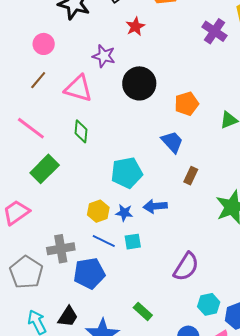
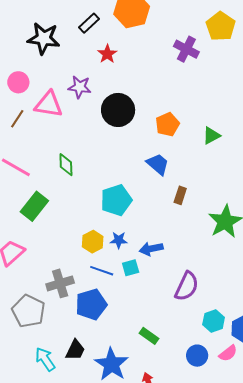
pink triangle: (78, 88) -> (49, 104), moved
blue arrow: (155, 206) -> (151, 249), moved

